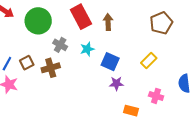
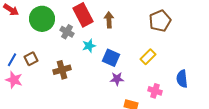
gray cross: (60, 45) -> (67, 32), moved
brown cross: (51, 68) -> (62, 70), moved

